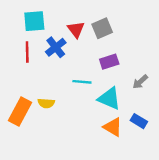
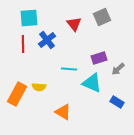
gray square: (102, 28) -> (102, 17), moved
red triangle: (76, 29) -> (74, 24), moved
purple rectangle: (109, 62) -> (99, 58), moved
orange triangle: (113, 127) -> (63, 112), moved

